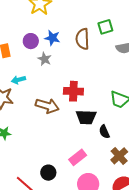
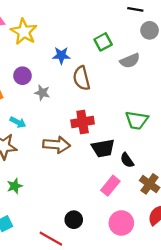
blue star: (52, 38) -> (61, 55), moved
brown semicircle: (83, 39) -> (82, 78), moved
cyan arrow: (18, 80) -> (18, 122), turned -128
pink rectangle: (78, 157) -> (110, 186), moved

